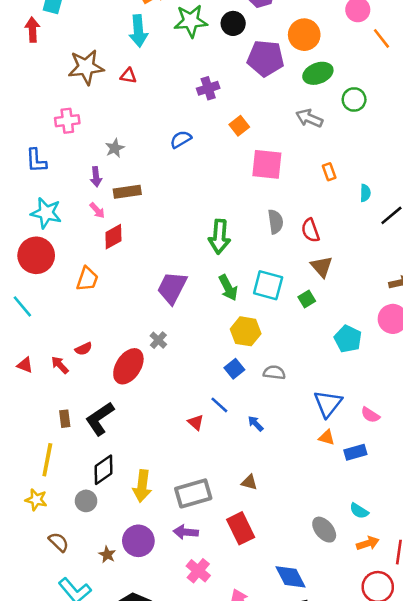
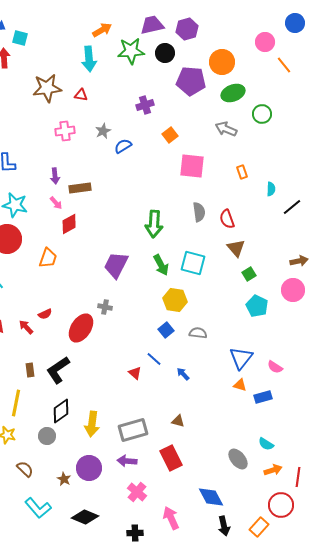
pink cross: (67, 121) -> (65, 131), moved
gray star: (115, 148) -> (103, 131), moved
green square: (307, 299) -> (249, 274), moved
gray cross: (158, 340) -> (105, 307), turned -32

